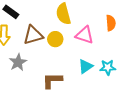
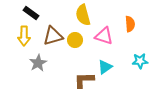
cyan star: (108, 67) -> (140, 61), moved
brown L-shape: (52, 80) -> (84, 80), moved

